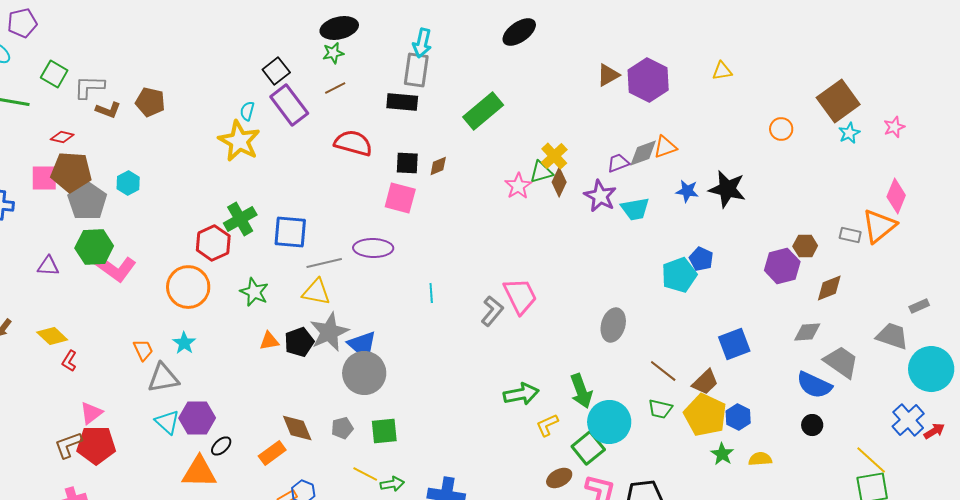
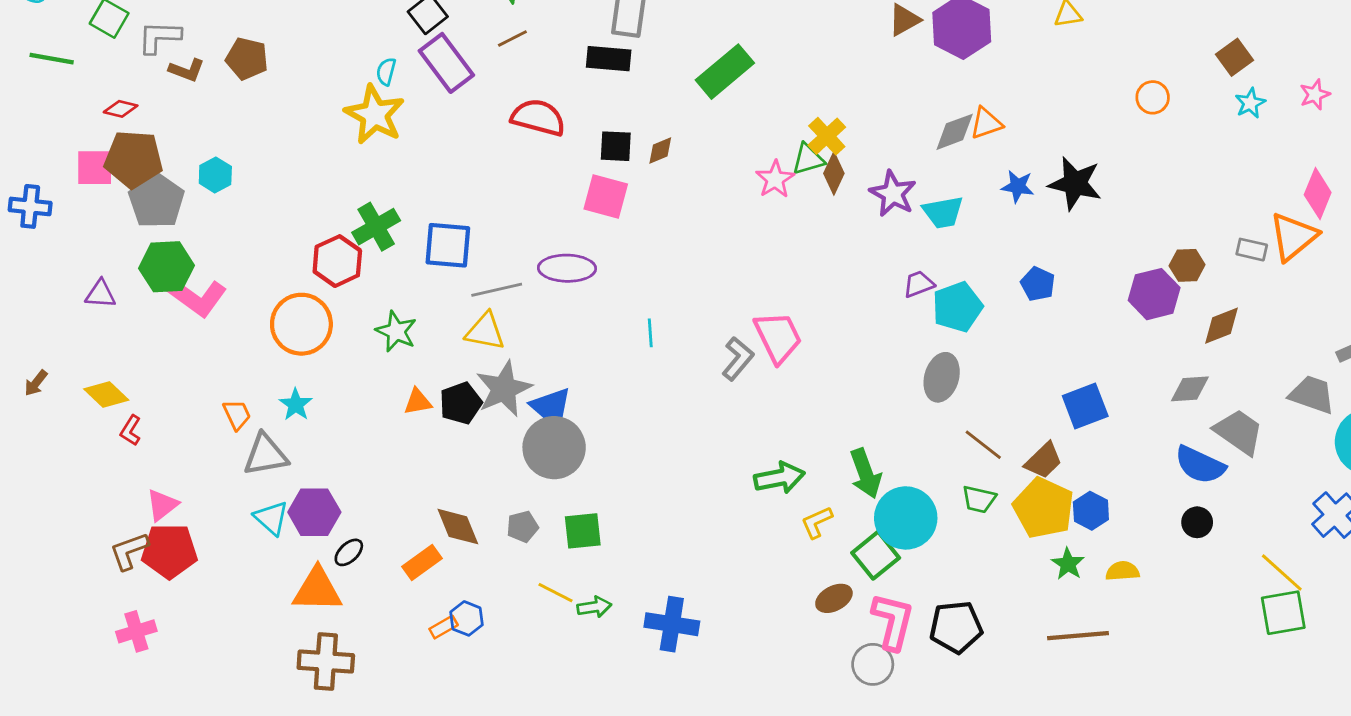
brown square: (838, 101) -> (1234, 57), size x0.6
purple trapezoid: (618, 163) -> (919, 284), moved
cyan pentagon: (679, 275) -> (957, 307), moved
gray ellipse: (613, 325) -> (942, 377), moved

